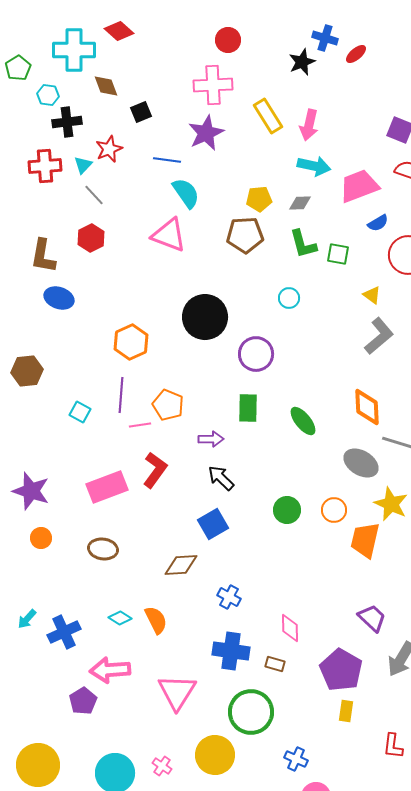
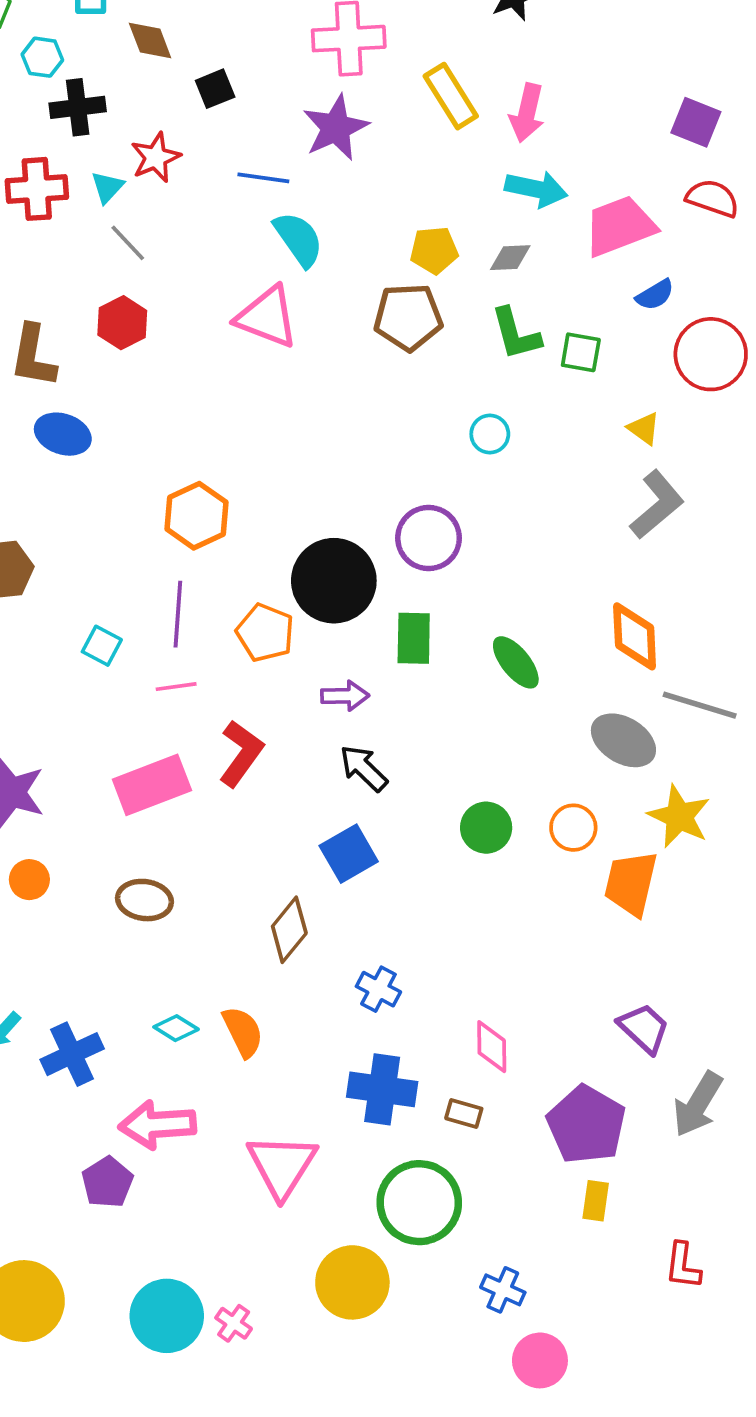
black circle: (205, 317) -> (334, 581), moved
pink line: (140, 425) -> (176, 687), moved
brown diamond: (181, 565) -> (289, 930), turned -48
pink cross: (162, 766) -> (234, 1323), moved

